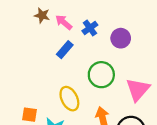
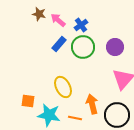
purple circle: (121, 38) -> (115, 47), moved
green circle: (101, 75) -> (83, 47), moved

